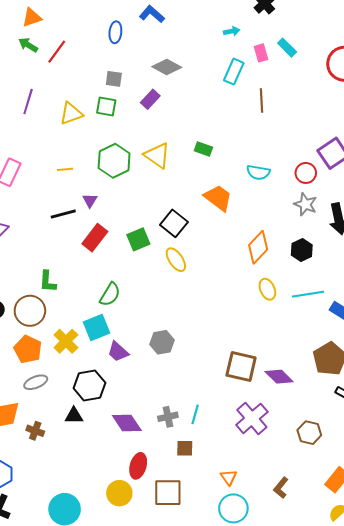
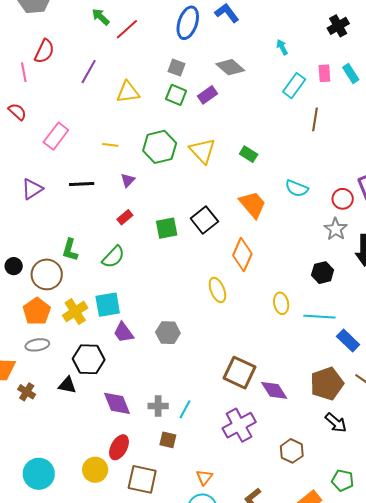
cyan arrow: (232, 31) -> (282, 47), moved, turned -119
blue ellipse: (115, 32) -> (188, 23), size x1.5
green square: (106, 107) -> (176, 95), moved
black line: (63, 214) -> (82, 184), moved
red rectangle: (95, 238) -> (125, 217), size x0.6
orange diamond: (258, 247) -> (242, 255), moved, turned -32
yellow ellipse: (176, 260) -> (217, 290), moved
green semicircle: (110, 294) -> (113, 257), moved

